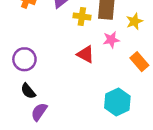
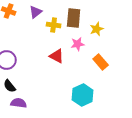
purple semicircle: (39, 112) -> (19, 103), turned 63

